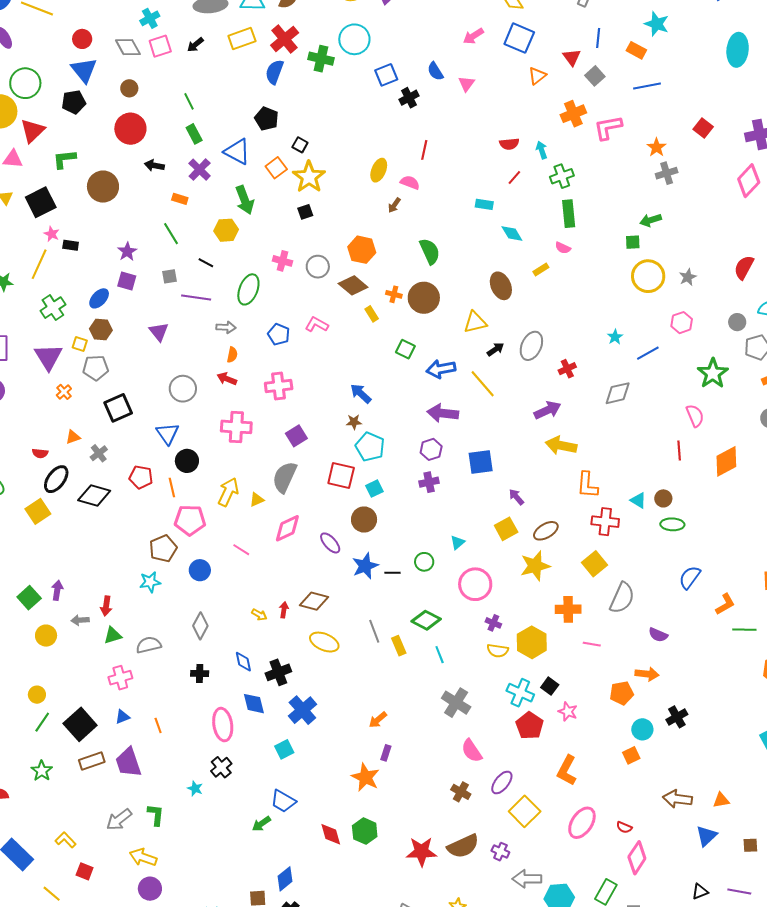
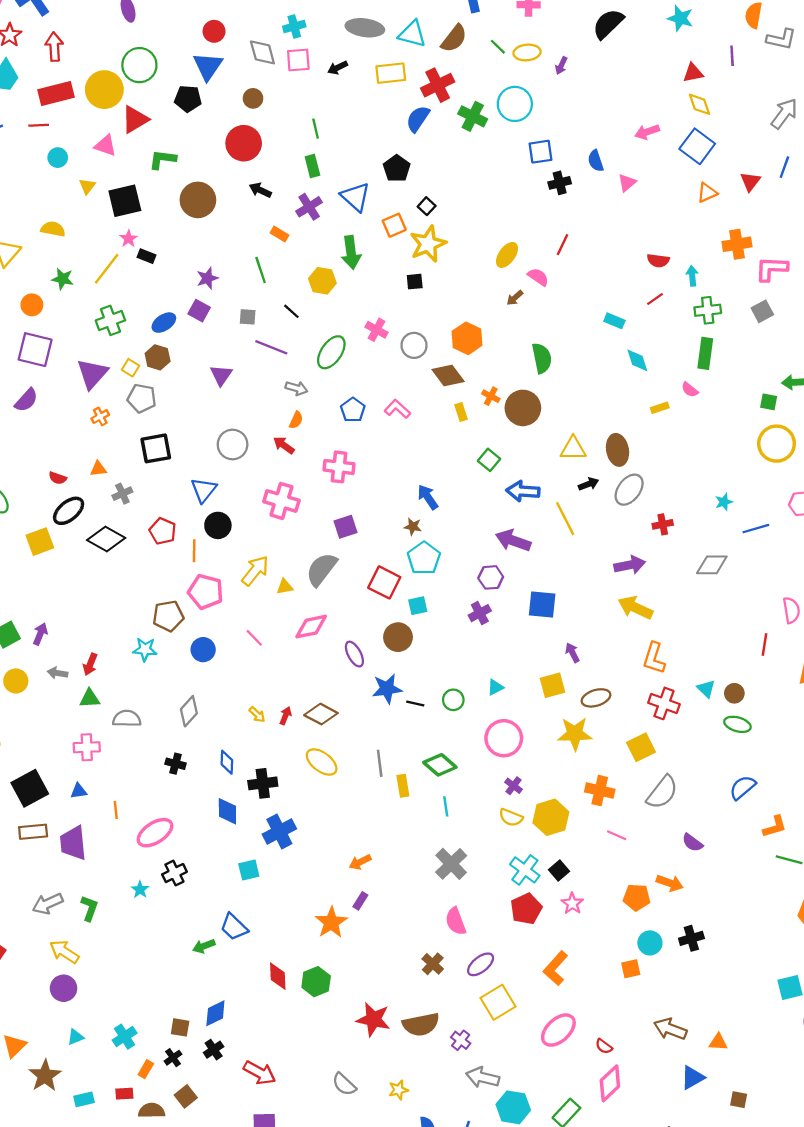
gray square: (595, 76) -> (762, 311), moved
brown ellipse: (501, 286) -> (618, 450), moved
purple cross: (429, 482) -> (480, 613), turned -30
pink ellipse: (223, 725) -> (155, 833), moved, turned 52

